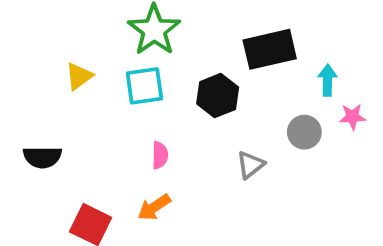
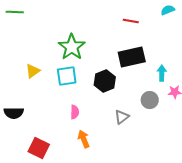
orange arrow: (154, 207) -> (84, 139), moved, turned 102

